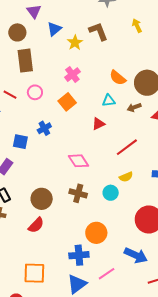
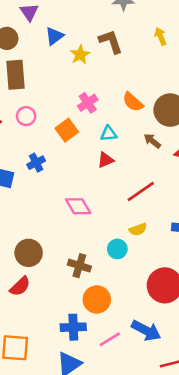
pink cross: (72, 75) -> (88, 103), moved
cyan triangle: (109, 101) -> (109, 134), moved
brown arrow: (134, 107) -> (152, 141), turned 56
brown cross: (78, 193) -> (79, 266), moved
pink line: (107, 274) -> (110, 339), moved

